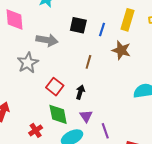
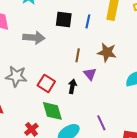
brown star: (121, 50) -> (107, 52), moved
gray star: (28, 63) -> (16, 76), moved, turned -30
purple triangle: (86, 116) -> (90, 74), moved

